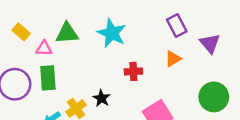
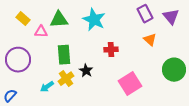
purple triangle: (210, 43) -> (171, 17), moved
orange triangle: (173, 59) -> (150, 40), moved, turned -48
green rectangle: (48, 78) -> (64, 55), moved

